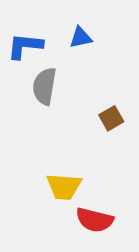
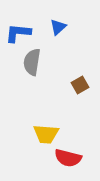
blue triangle: (81, 38) -> (58, 27), turned -30

